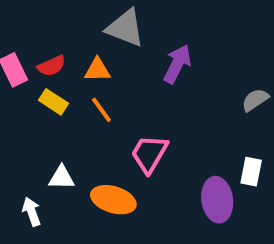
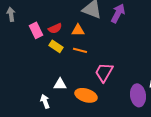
purple arrow: (177, 64) -> (118, 13), moved
orange line: (101, 110) -> (80, 50), turned -40

